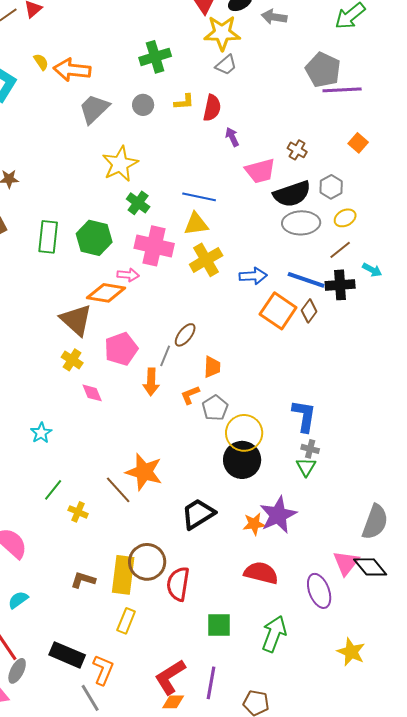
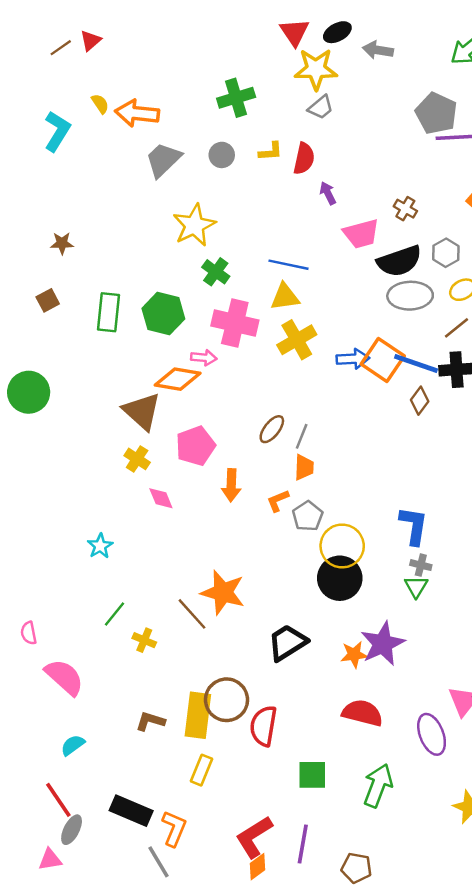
orange square: (278, 311) -> (383, 360), moved
gray line: (165, 356) -> (302, 436), moved
orange diamond: (173, 702) -> (257, 867), turned -35

